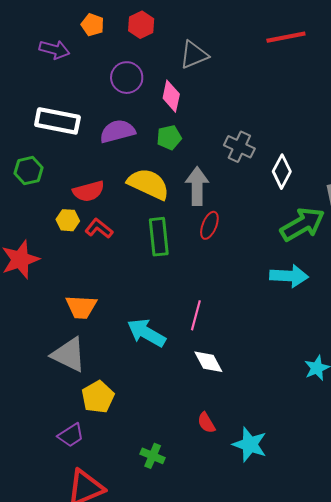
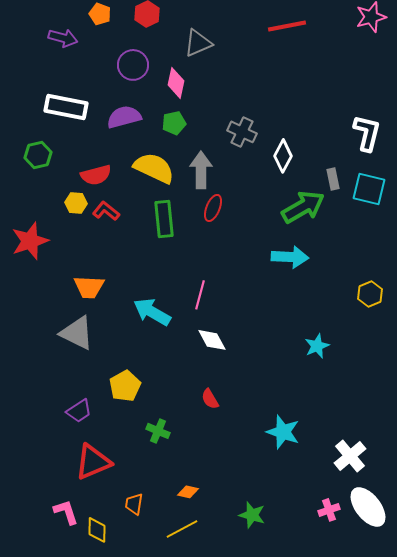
yellow pentagon: (98, 397) -> (125, 386), moved
cyan star: (250, 444) -> (283, 432), moved

